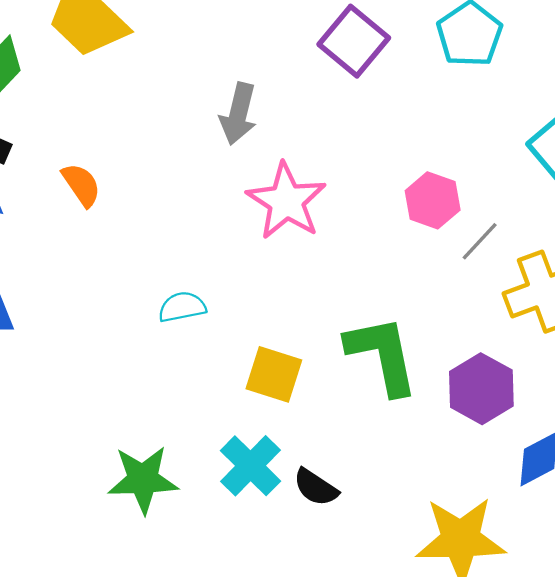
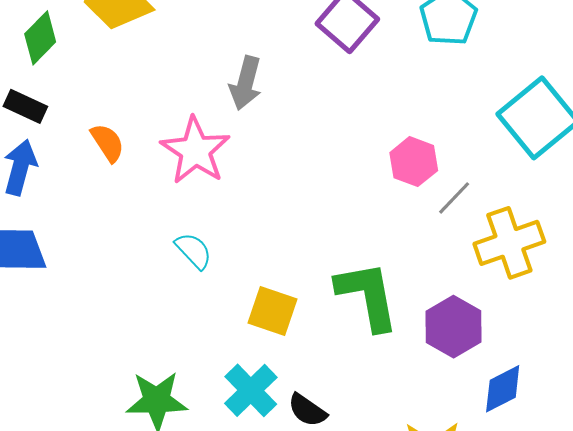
pink star: (286, 201) -> (195, 151), moved
cyan semicircle: (182, 307) -> (194, 251), turned 57

